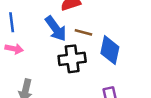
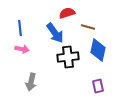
brown line: (83, 32) -> (88, 27), moved

